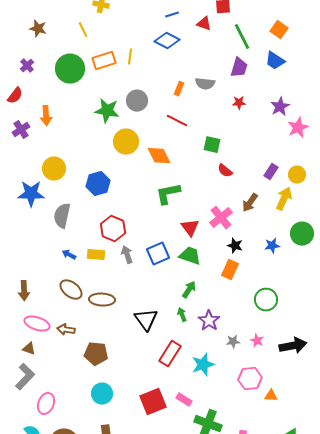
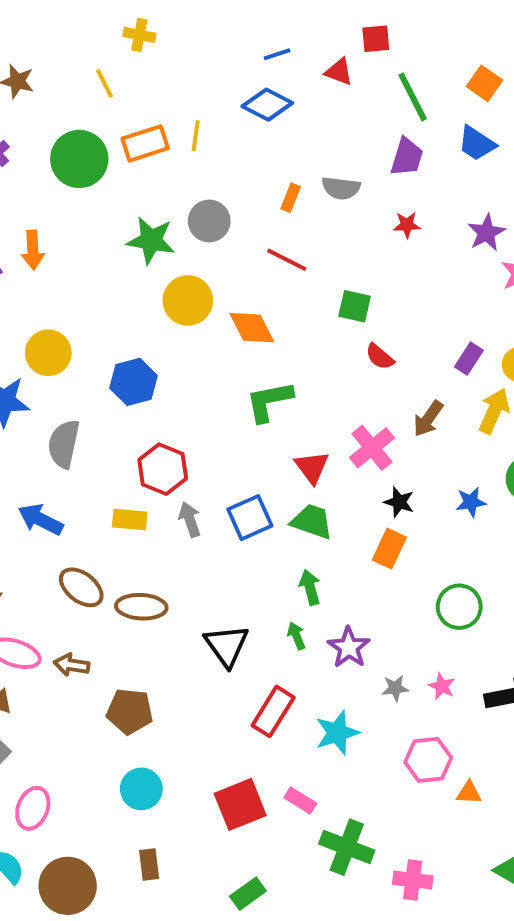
blue arrow: (69, 255) -> (41, 519), moved, size x1.6
green arrow: (189, 290) -> (310, 587), turned -48

